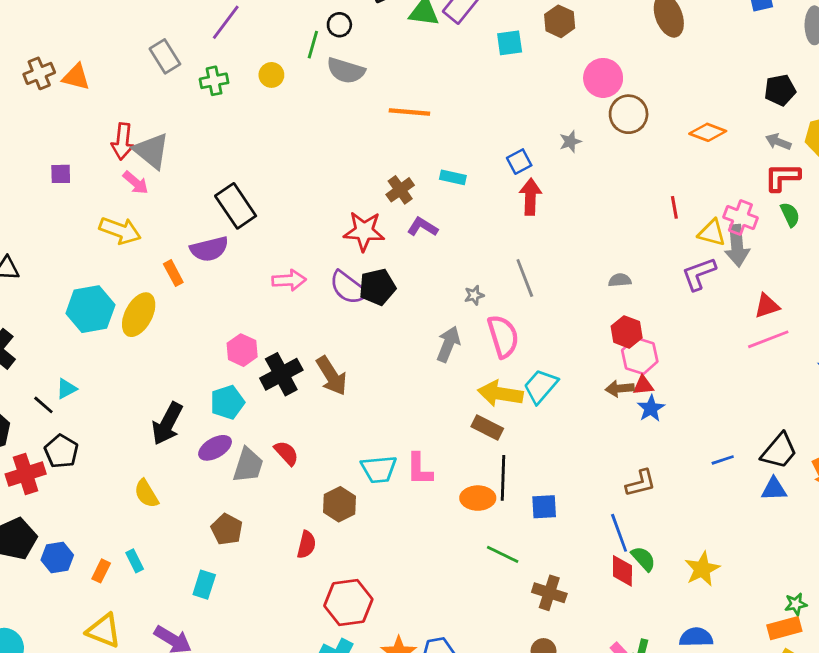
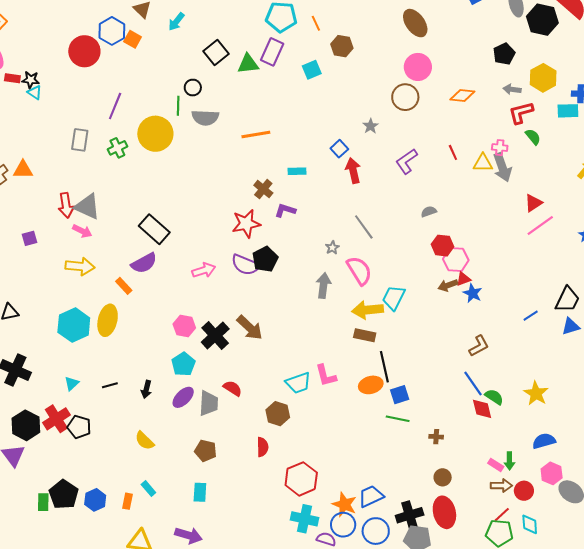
gray rectangle: (165, 56) -> (80, 140), turned 55
yellow circle: (271, 75) -> (155, 134), size x2.0
pink circle: (603, 78) -> (418, 67), moved
pink cross: (740, 217) -> (500, 148), size x0.7
purple L-shape: (699, 274) -> (407, 161), moved
black line: (43, 405) -> (110, 385), moved, turned -42
black arrow: (167, 424) -> (146, 389), size x0.6
red cross: (26, 474) -> (56, 419), moved
blue square: (544, 507) -> (400, 395), moved
brown cross: (549, 593) -> (436, 437), size x0.6

